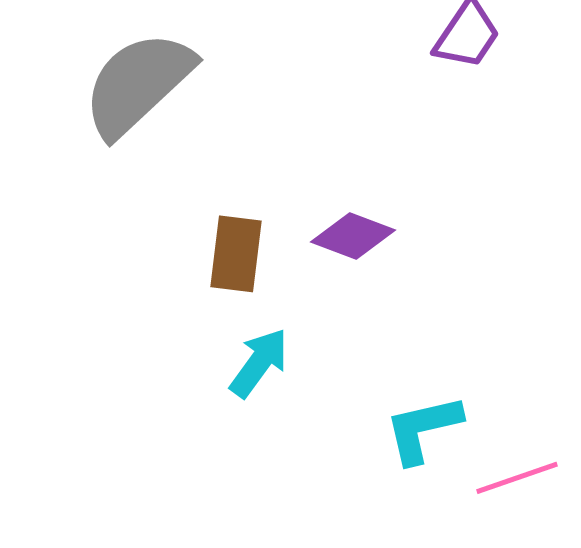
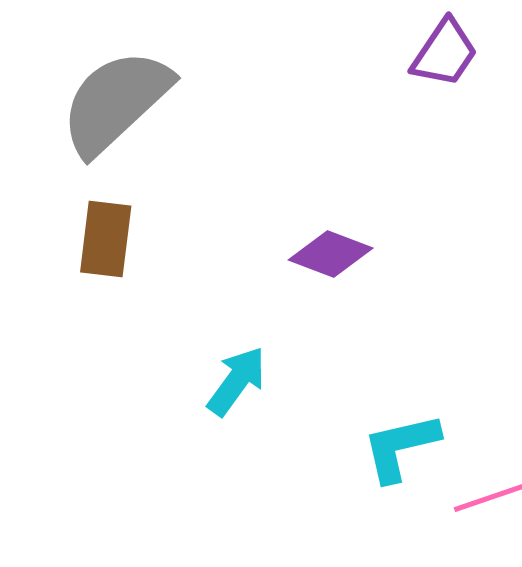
brown rectangle: (236, 254) -> (106, 239), moved

